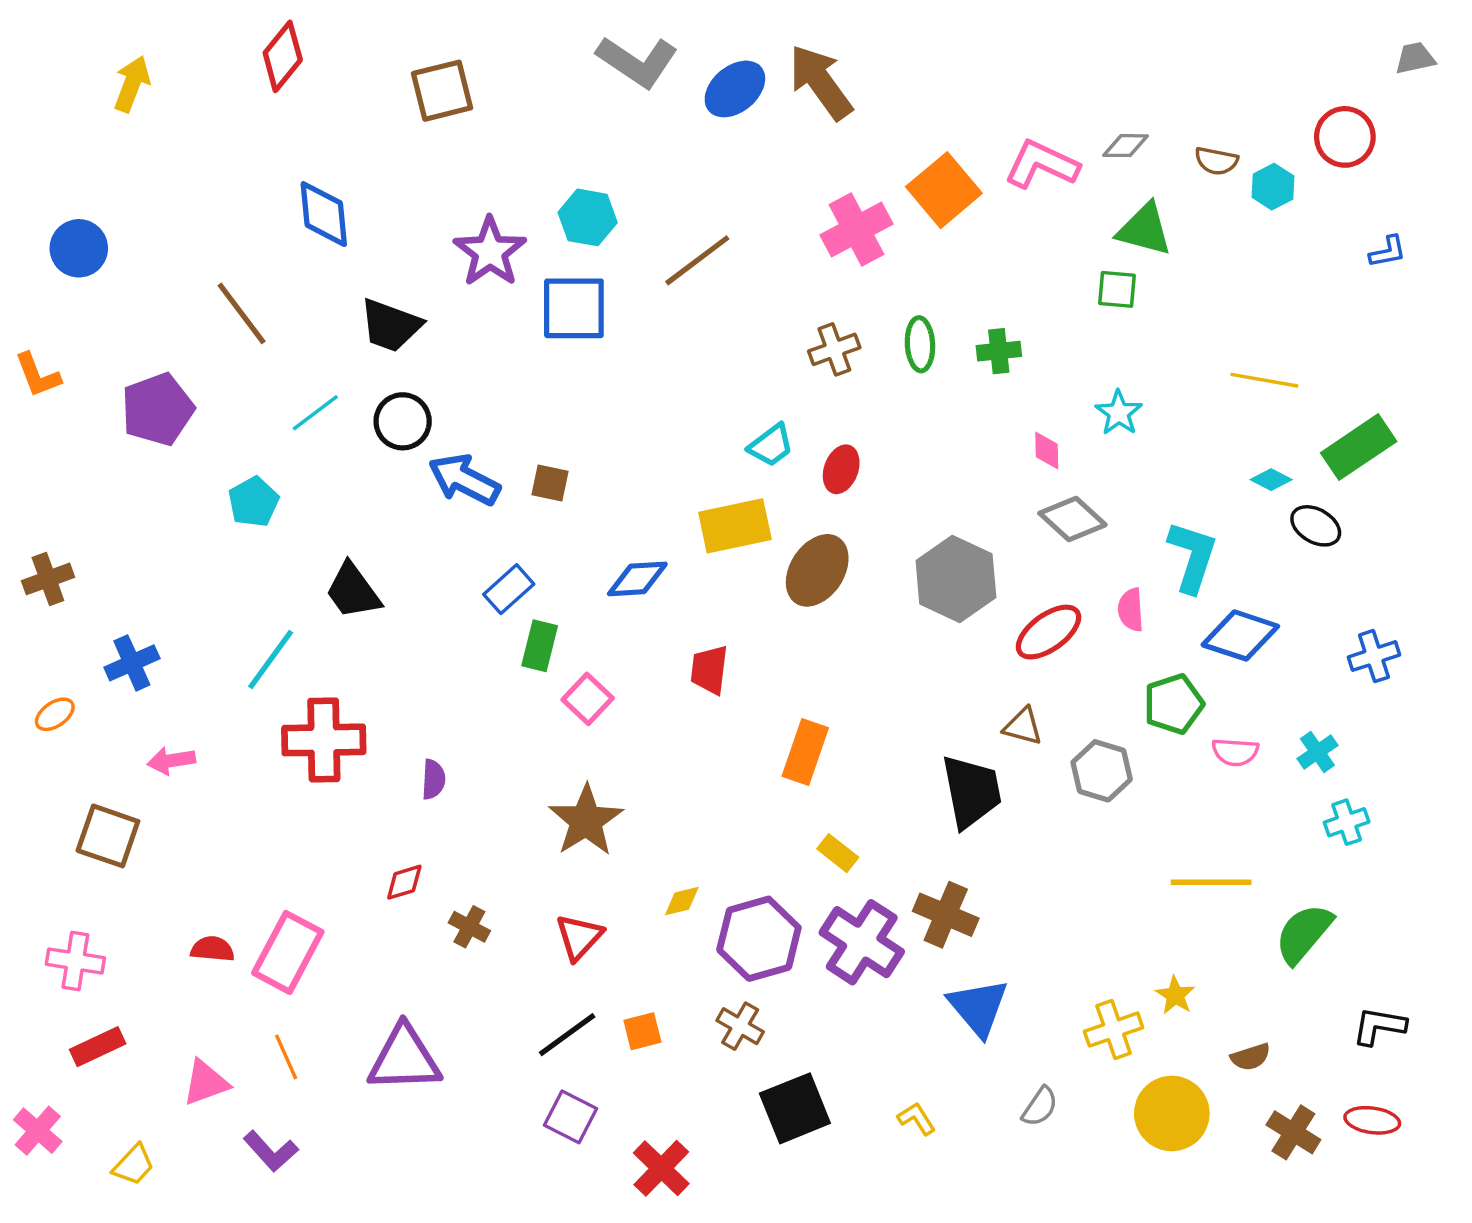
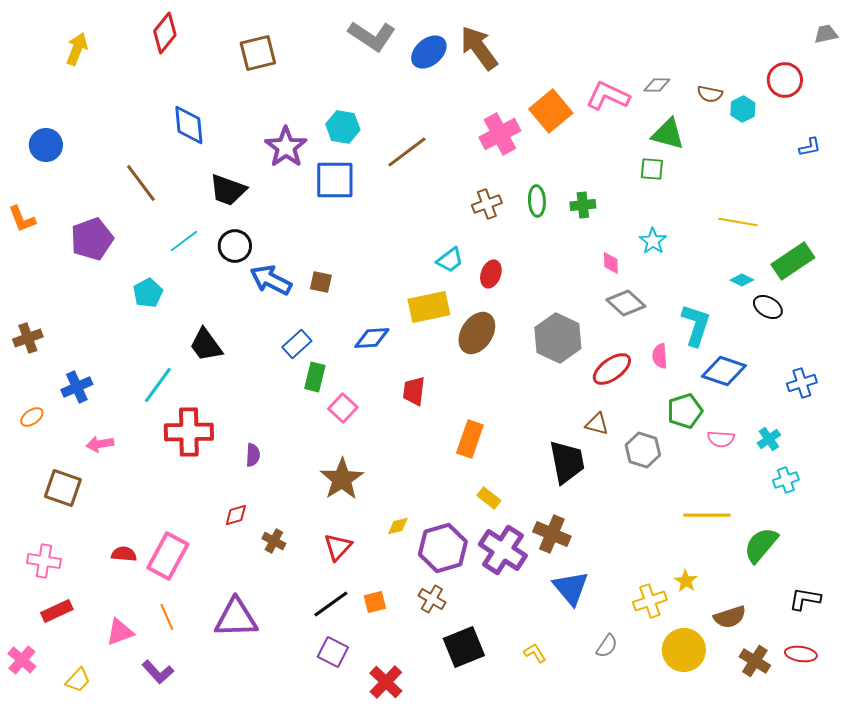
brown semicircle: (1251, 1057) -> (730, 617), size x1.4

